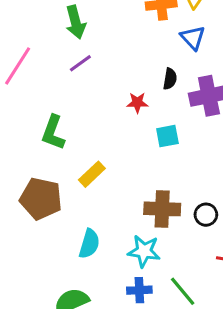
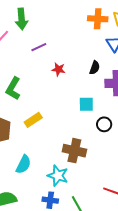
green arrow: (76, 22) -> (22, 19), moved
red star: (137, 103) -> (58, 69), moved
black circle: (206, 215) -> (104, 124), moved

